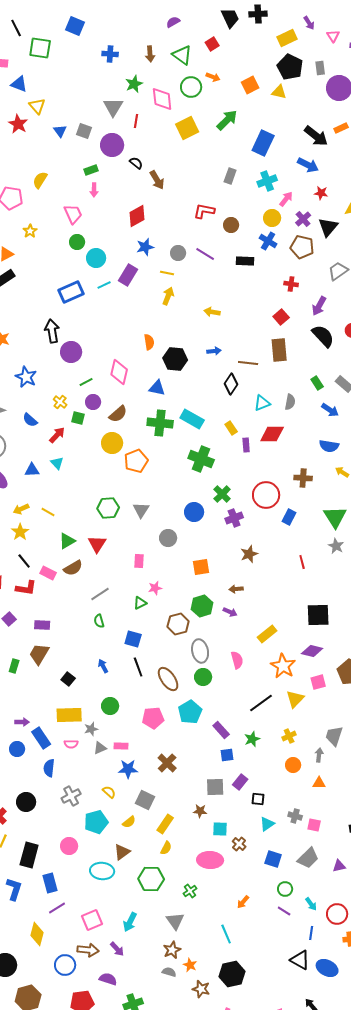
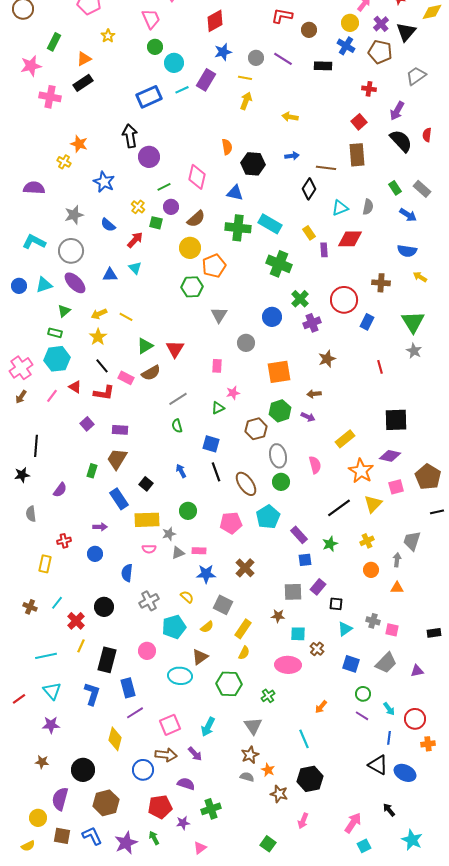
green hexagon: (108, 508) -> (192, 287), moved
orange square: (201, 567) -> (279, 372), size x1.4
blue rectangle: (41, 738) -> (119, 499), moved

